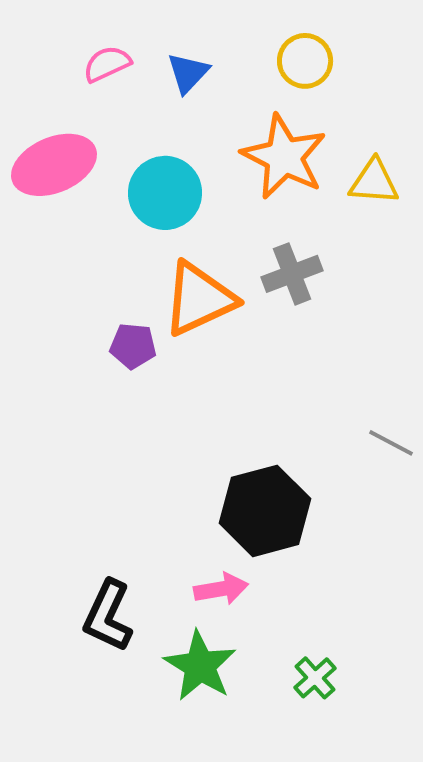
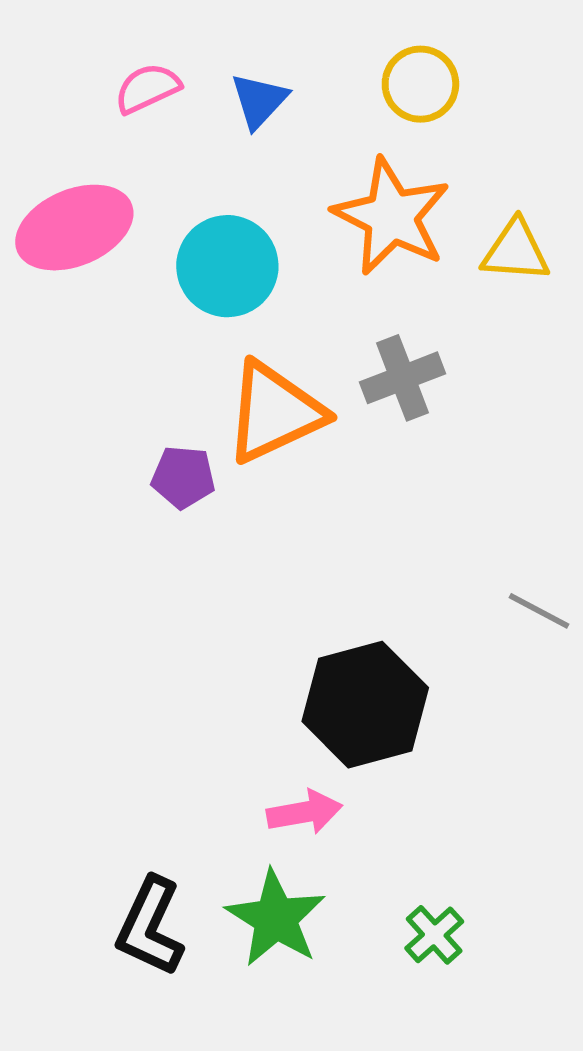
black L-shape: (108, 616) -> (150, 927), moved

